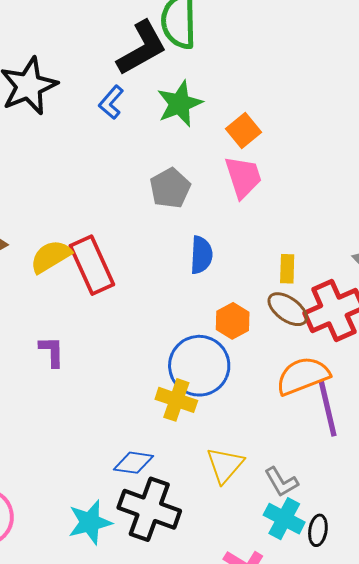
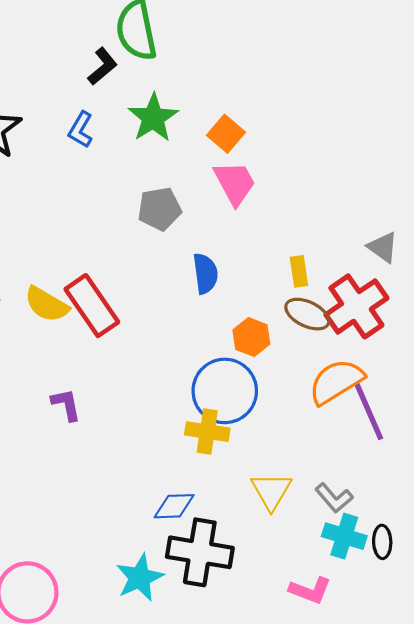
black L-shape: (142, 48) -> (102, 66), size x0.6
gray pentagon: (170, 188) -> (159, 209), turned 30
yellow semicircle: (51, 257) -> (47, 304), turned -108

